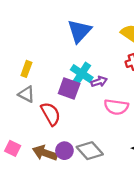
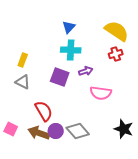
blue triangle: (79, 31) -> (69, 27), size x0.6
cyan cross: (82, 74) -> (71, 50), moved, turned -30
red semicircle: (51, 114) -> (44, 111), moved

